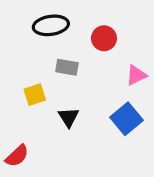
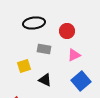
pink triangle: (136, 75) -> (74, 55), moved
black triangle: (69, 117) -> (45, 80), turned -32

